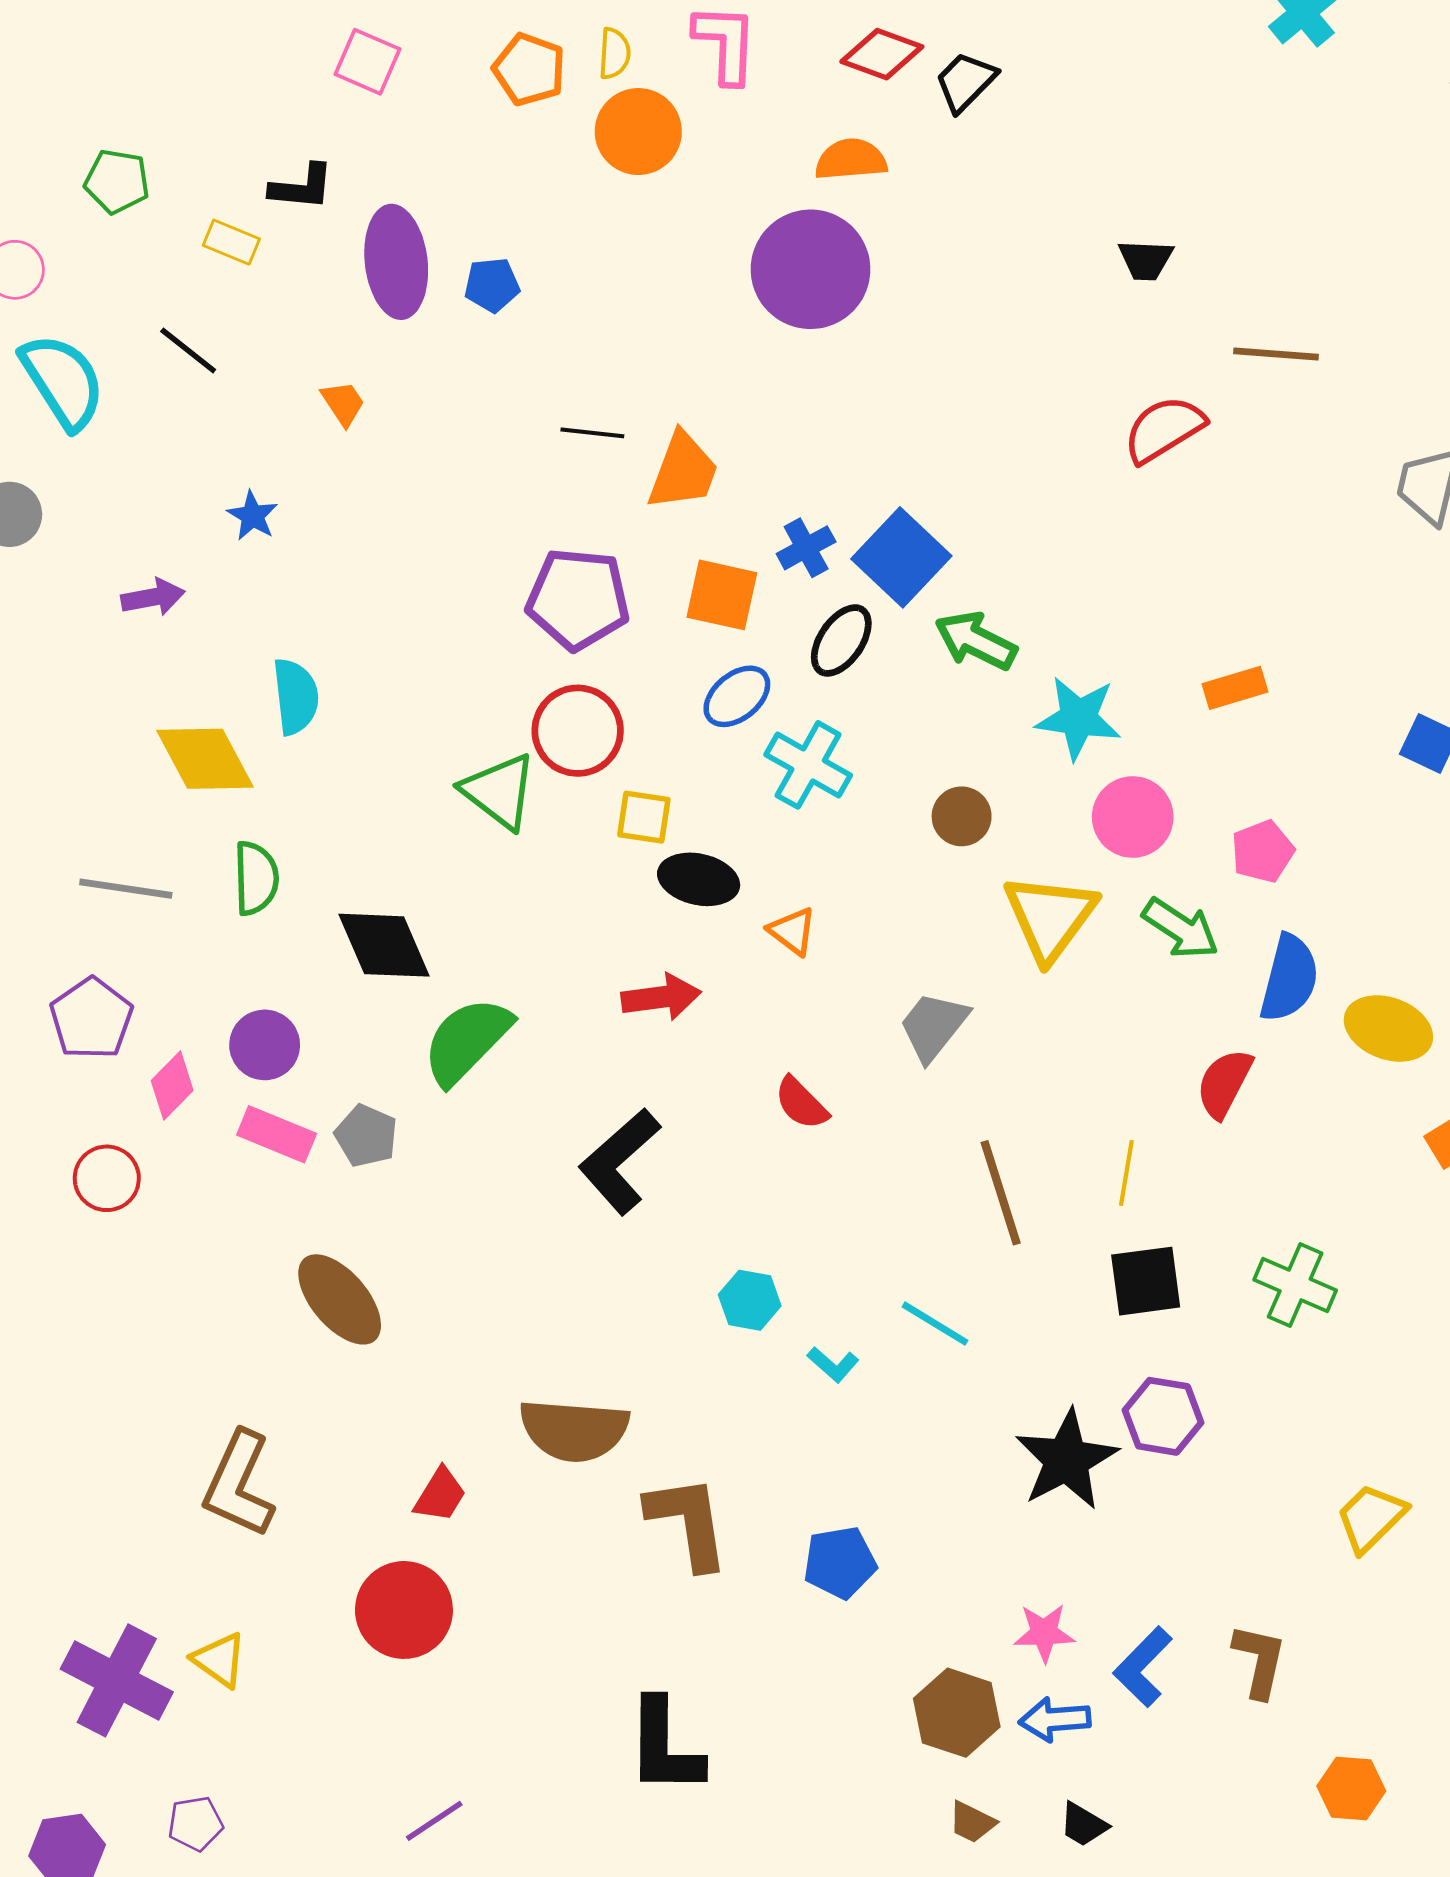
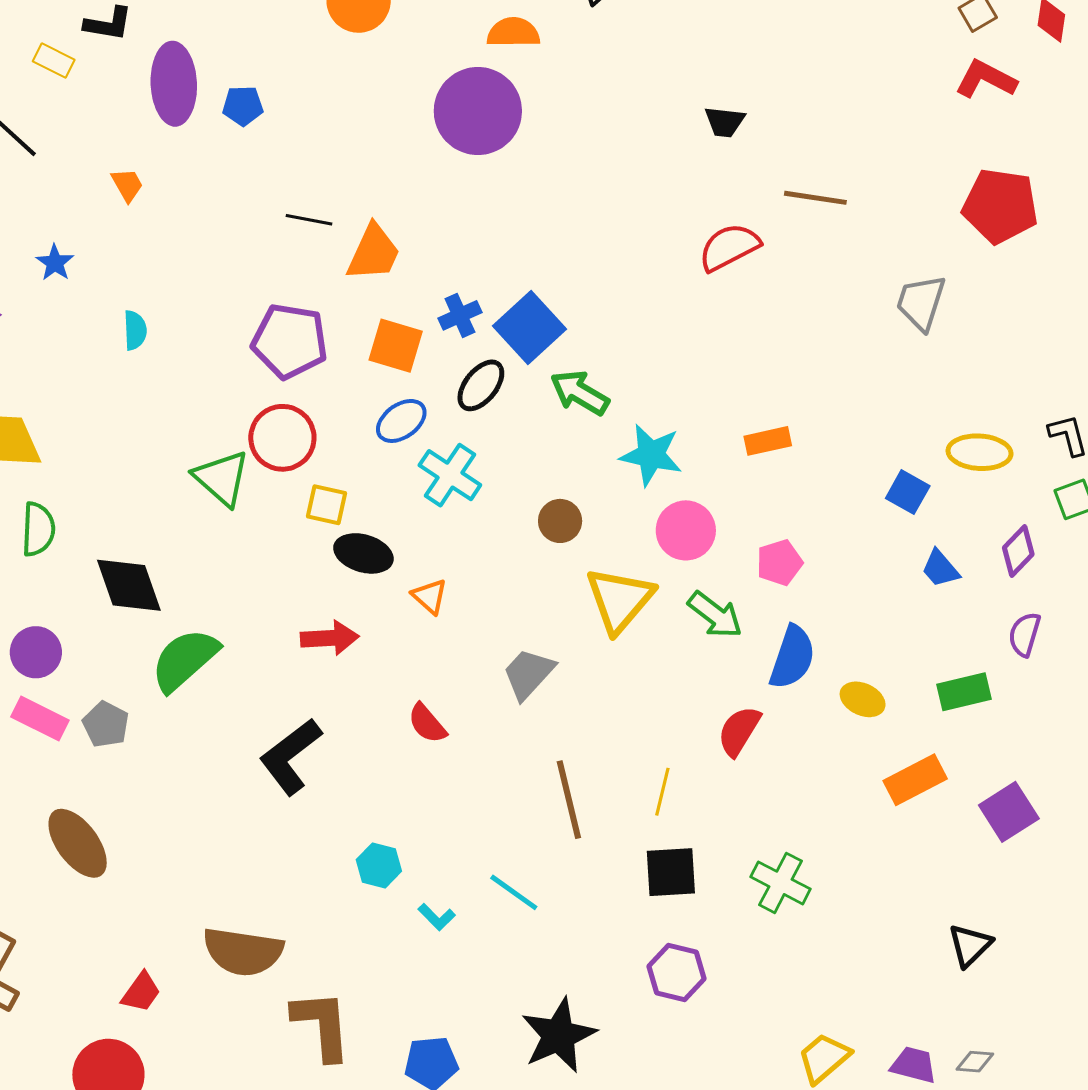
cyan semicircle: (296, 696) -> (135, 330), moved, size x0.7
yellow ellipse: (1388, 1028) -> (863, 699), size x0.7
black star: (1066, 1460) -> (559, 1035), moved

